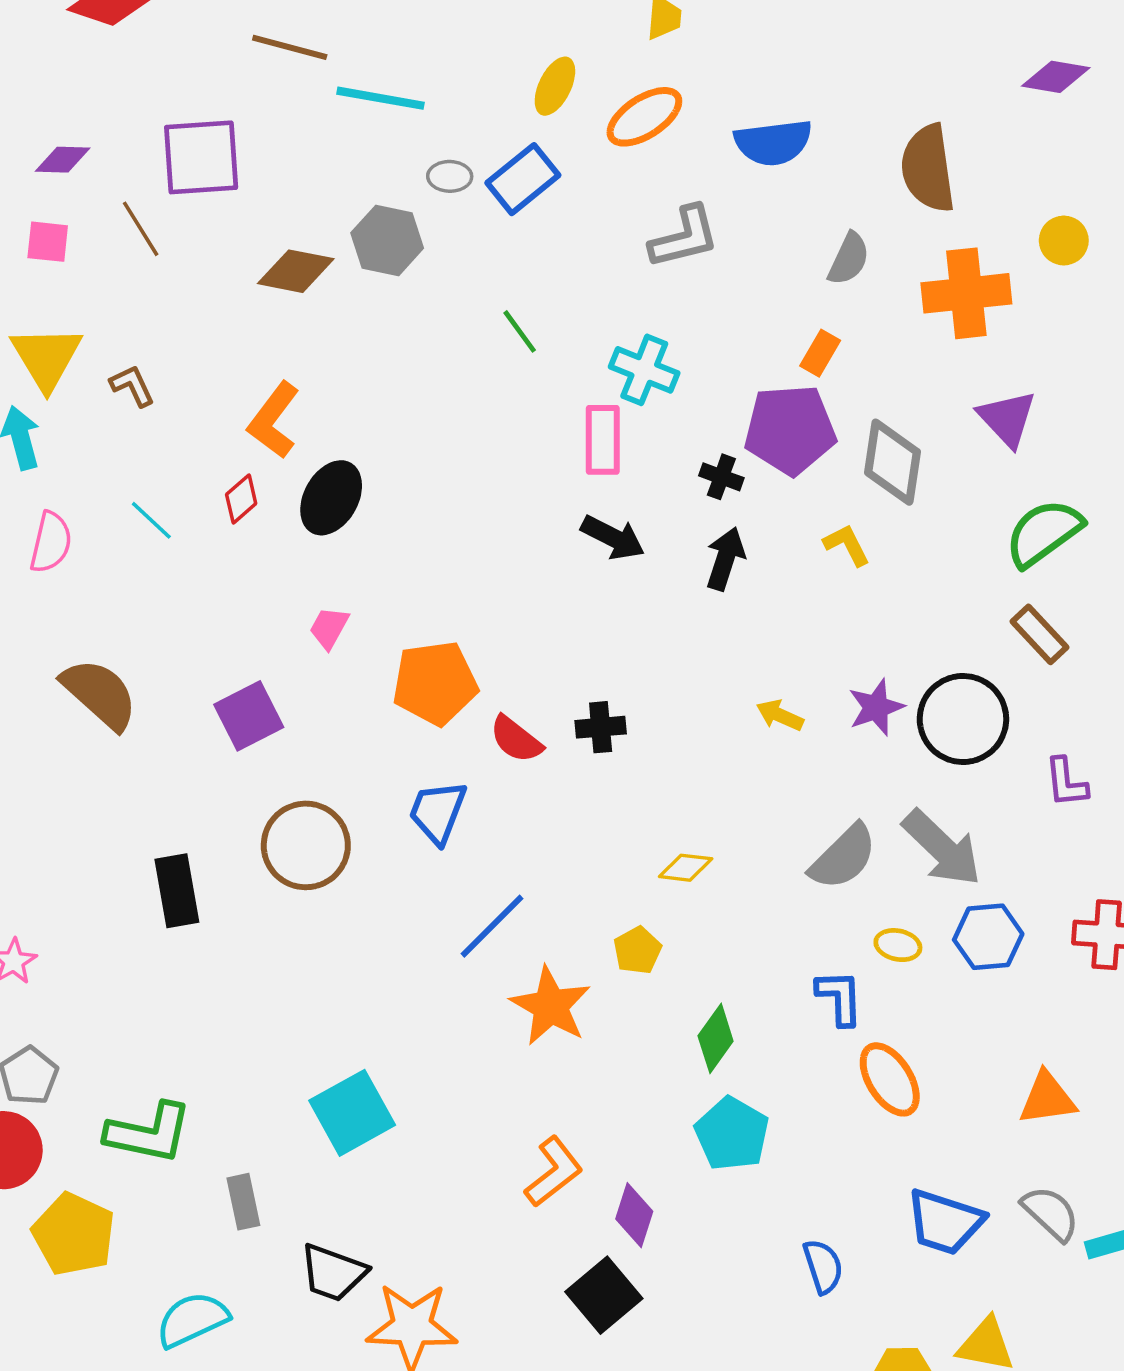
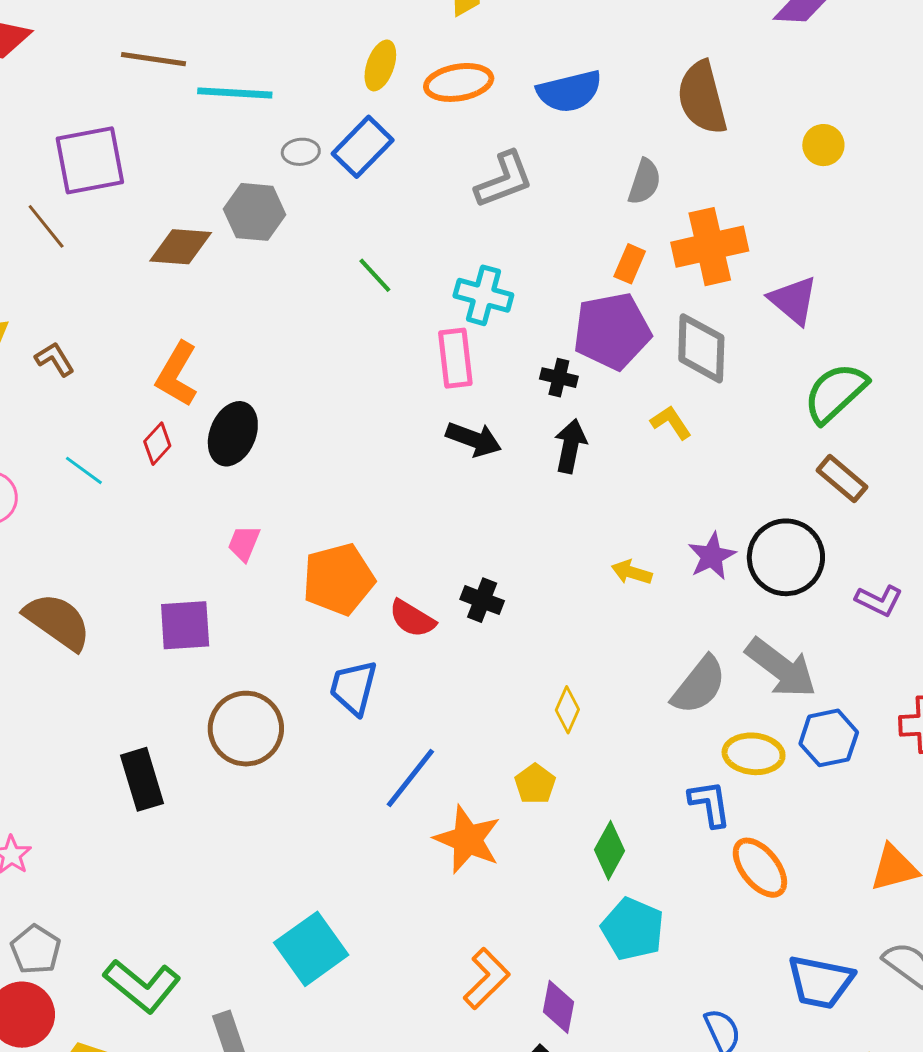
orange ellipse: (644, 117) -> (459, 82), turned 30
orange cross: (966, 293) -> (710, 247), moved
purple square: (249, 716) -> (185, 625), turned 30
black cross: (601, 727) -> (482, 600), turned 33
purple L-shape: (1066, 782) -> (879, 600), turned -51
yellow diamond: (686, 868) -> (567, 710), turned -66
yellow ellipse: (898, 945) -> (754, 754), size x1.5
green L-shape: (149, 1133) -> (142, 986), turned 34

